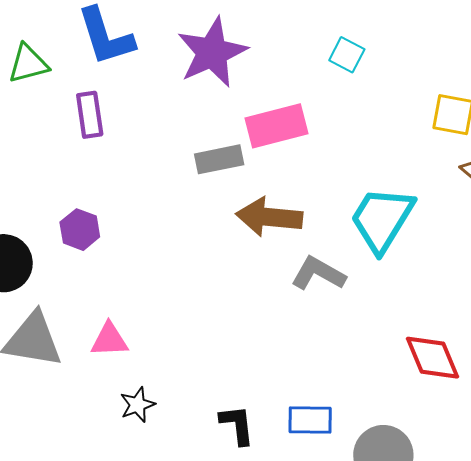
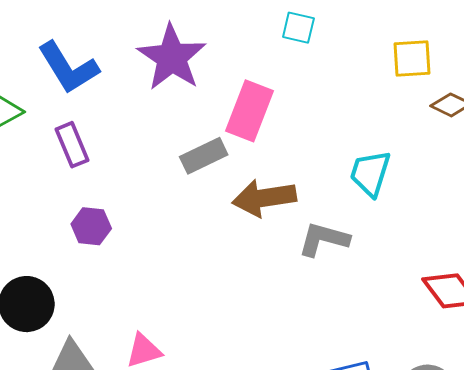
pink rectangle: (277, 126) -> (249, 111), turned -40
cyan trapezoid: (382, 219) -> (370, 173), size x0.7
purple hexagon: (80, 230) -> (91, 226), moved

